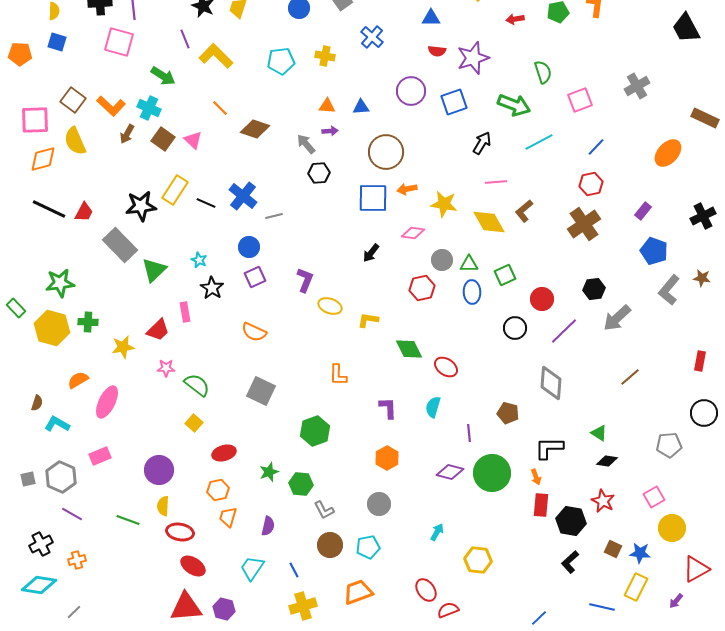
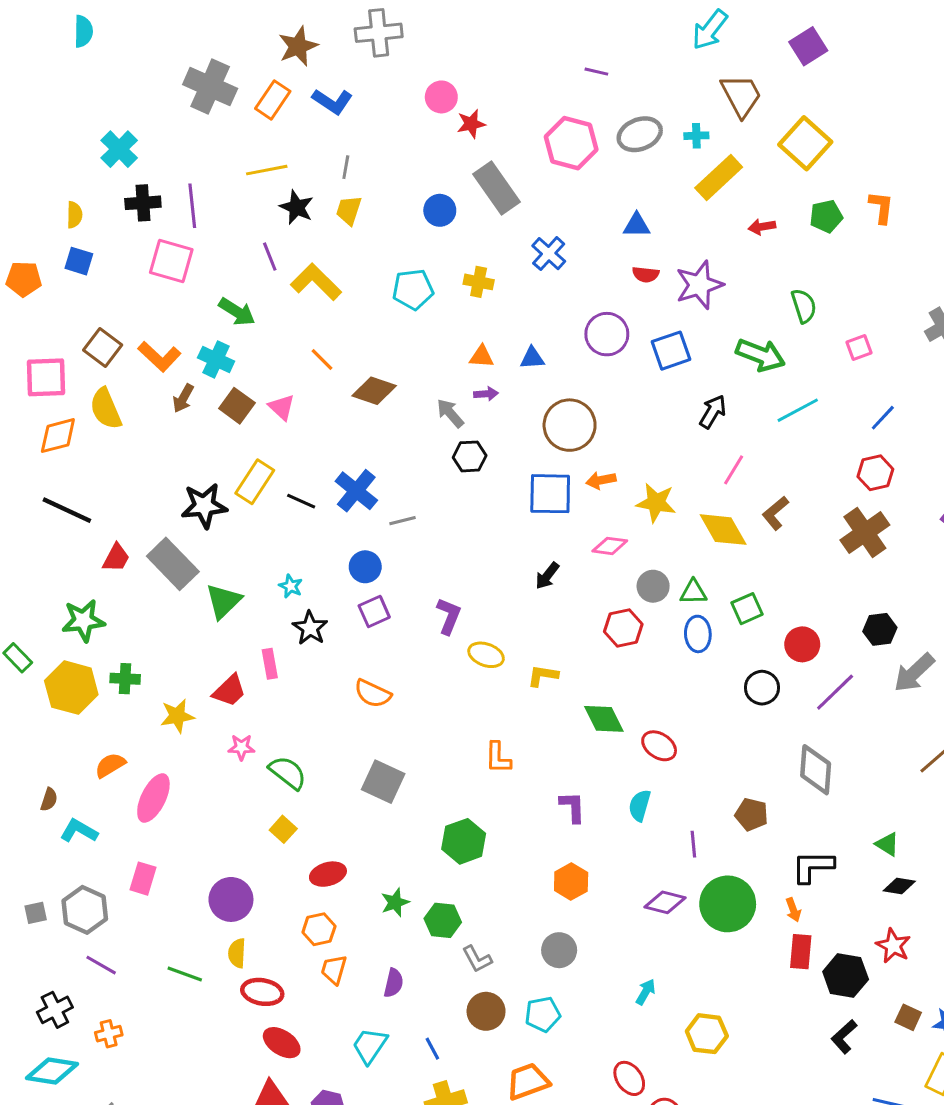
pink square: (580, 100) -> (859, 348), size x0.7
pink line: (496, 182) -> (734, 470), turned -55
red trapezoid: (84, 212) -> (116, 558), moved
pink rectangle: (100, 456) -> (143, 879), turned -50

